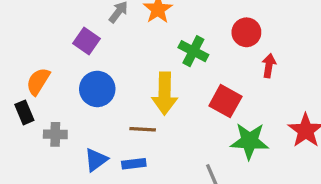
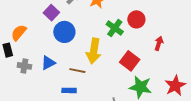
red circle: (246, 32) -> (136, 19), moved
blue circle: (97, 89) -> (64, 32), moved
blue triangle: (96, 160) -> (48, 63), moved

